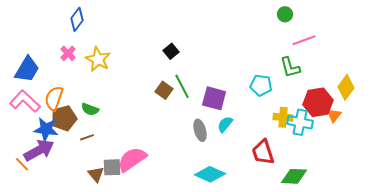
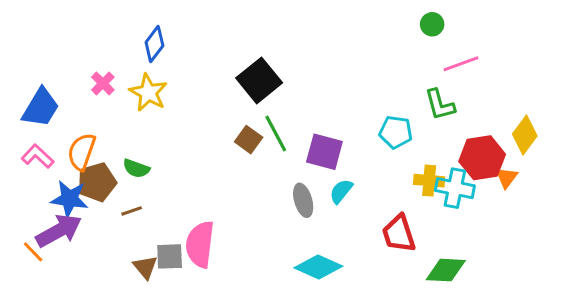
blue diamond: (77, 19) -> (154, 44), moved
black square: (171, 51) -> (259, 80), size x1.8
pink L-shape: (25, 101) -> (38, 156), size x0.7
pink semicircle: (132, 159) -> (200, 244), turned -48

